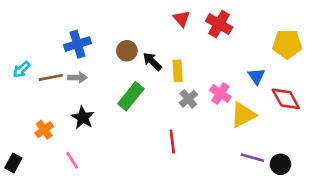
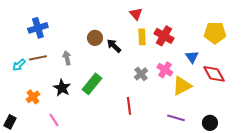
red cross: (219, 24) -> (164, 36), moved
blue cross: (77, 44) -> (38, 28), moved
cyan arrow: (21, 69) -> (19, 65), moved
yellow rectangle: (178, 71) -> (142, 37), moved
gray arrow: (77, 77) -> (67, 58), moved, turned -104
green rectangle: (131, 96) -> (92, 84), moved
purple line: (252, 158) -> (176, 118), moved

